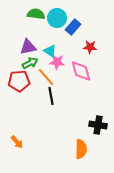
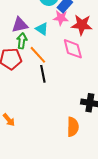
red star: (90, 47) -> (82, 25), size x1.5
pink star: (57, 62) -> (61, 18), moved
green arrow: (30, 63) -> (22, 41), turned -56

